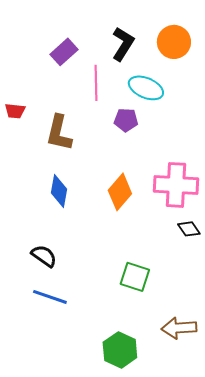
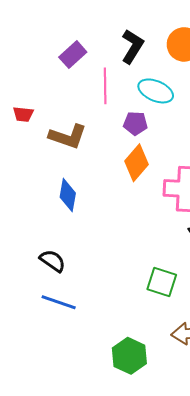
brown L-shape: (59, 133) -> (68, 136), turned -84
orange diamond: (120, 192) -> (136, 163), moved
green square: (135, 277) -> (162, 282), moved

